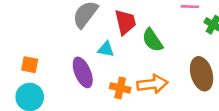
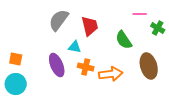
green semicircle: (152, 40) -> (124, 40), moved
orange cross: (120, 88) -> (86, 67), moved

